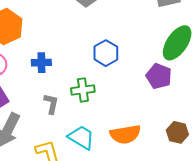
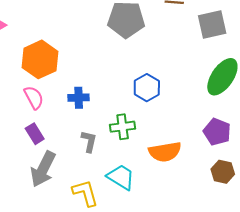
purple pentagon: (159, 76) -> (217, 132), moved
orange semicircle: (125, 134) -> (165, 152), moved

